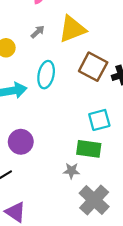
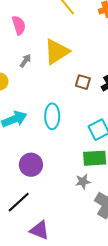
brown square: (93, 67) -> (83, 82), size x0.6
cyan ellipse: (46, 75) -> (52, 116), moved

